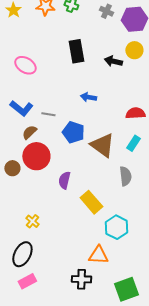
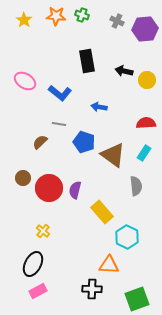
yellow circle: (134, 50) -> (147, 80), moved
pink ellipse: (25, 65) -> (25, 81), moved
blue L-shape: (21, 108) -> (60, 93), moved
red circle: (36, 156) -> (49, 188), moved

